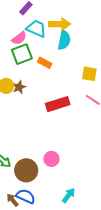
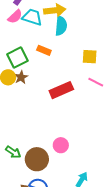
pink semicircle: (19, 38) -> (15, 17), moved
green square: (22, 54) -> (17, 57), moved

